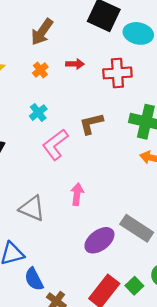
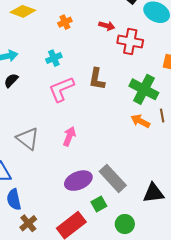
red arrow: (75, 64) -> (107, 26), moved
brown L-shape: (91, 124) -> (97, 79), turned -80
green square: (134, 286) -> (99, 204), moved

